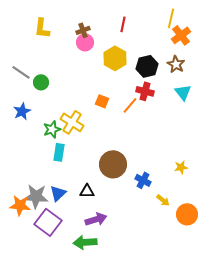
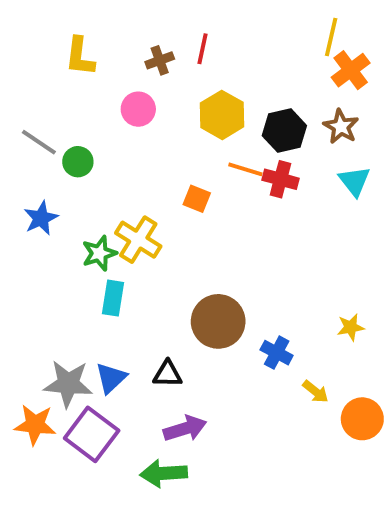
red line: (123, 24) -> (203, 49), moved
pink circle: (85, 42) -> (138, 109), moved
orange line: (130, 105) -> (245, 169), moved, turned 66
orange star: (20, 205) -> (35, 425), moved

